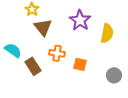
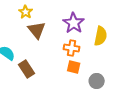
orange cross: (57, 53) -> (72, 48), moved
gray circle: (114, 75) -> (97, 81), moved

